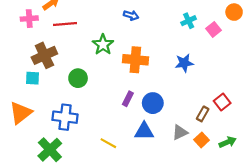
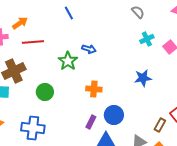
blue arrow: (131, 15) -> (89, 49), moved
orange cross: (135, 60) -> (94, 89), moved, size x0.7
purple rectangle: (128, 99) -> (91, 122), moved

